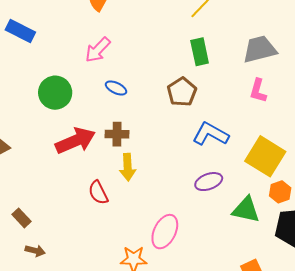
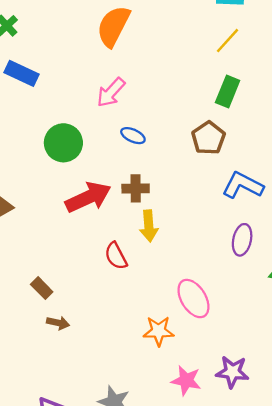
green rectangle: (200, 52) -> (228, 91), turned 36
purple ellipse: (209, 182) -> (242, 240), turned -56
brown rectangle: (21, 218) -> (42, 288), moved
pink ellipse: (165, 232) -> (193, 299), turned -56
brown arrow: (35, 251) -> (58, 323), moved

